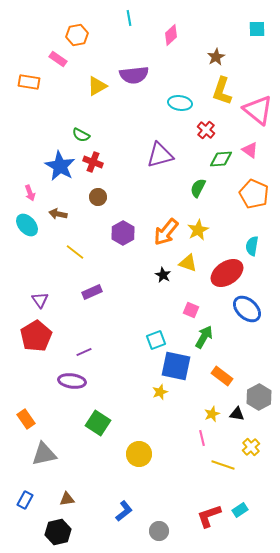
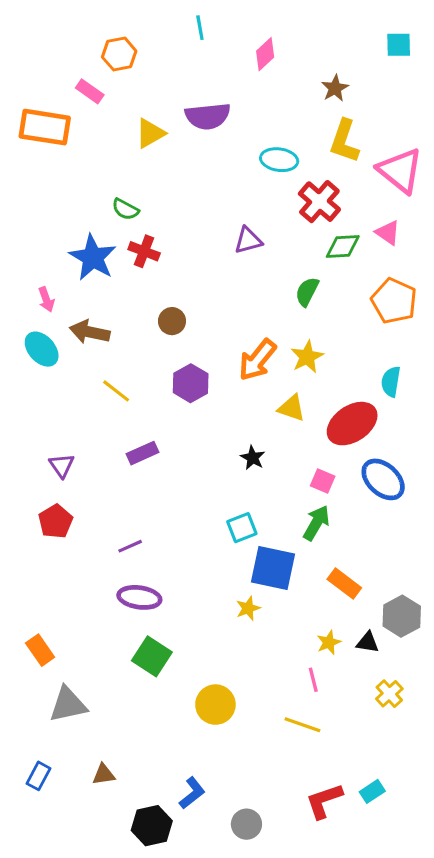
orange rectangle: (29, 82) -> (45, 127), size x1.5
red cross: (206, 130) -> (319, 202), size x1.5
purple triangle: (160, 155) -> (248, 240), size x0.7
brown circle: (98, 197) -> (172, 321), moved
brown arrow: (58, 214) -> (90, 332), size x1.4
purple hexagon: (123, 233) -> (191, 383), moved
black star: (163, 275) -> (253, 458), moved
pink square: (191, 310) -> (323, 481), moved
red pentagon: (36, 336) -> (56, 521), size x0.7
purple ellipse: (72, 381) -> (139, 597), moved
yellow line: (223, 465) -> (302, 725), moved
black hexagon: (58, 532) -> (152, 826), moved

